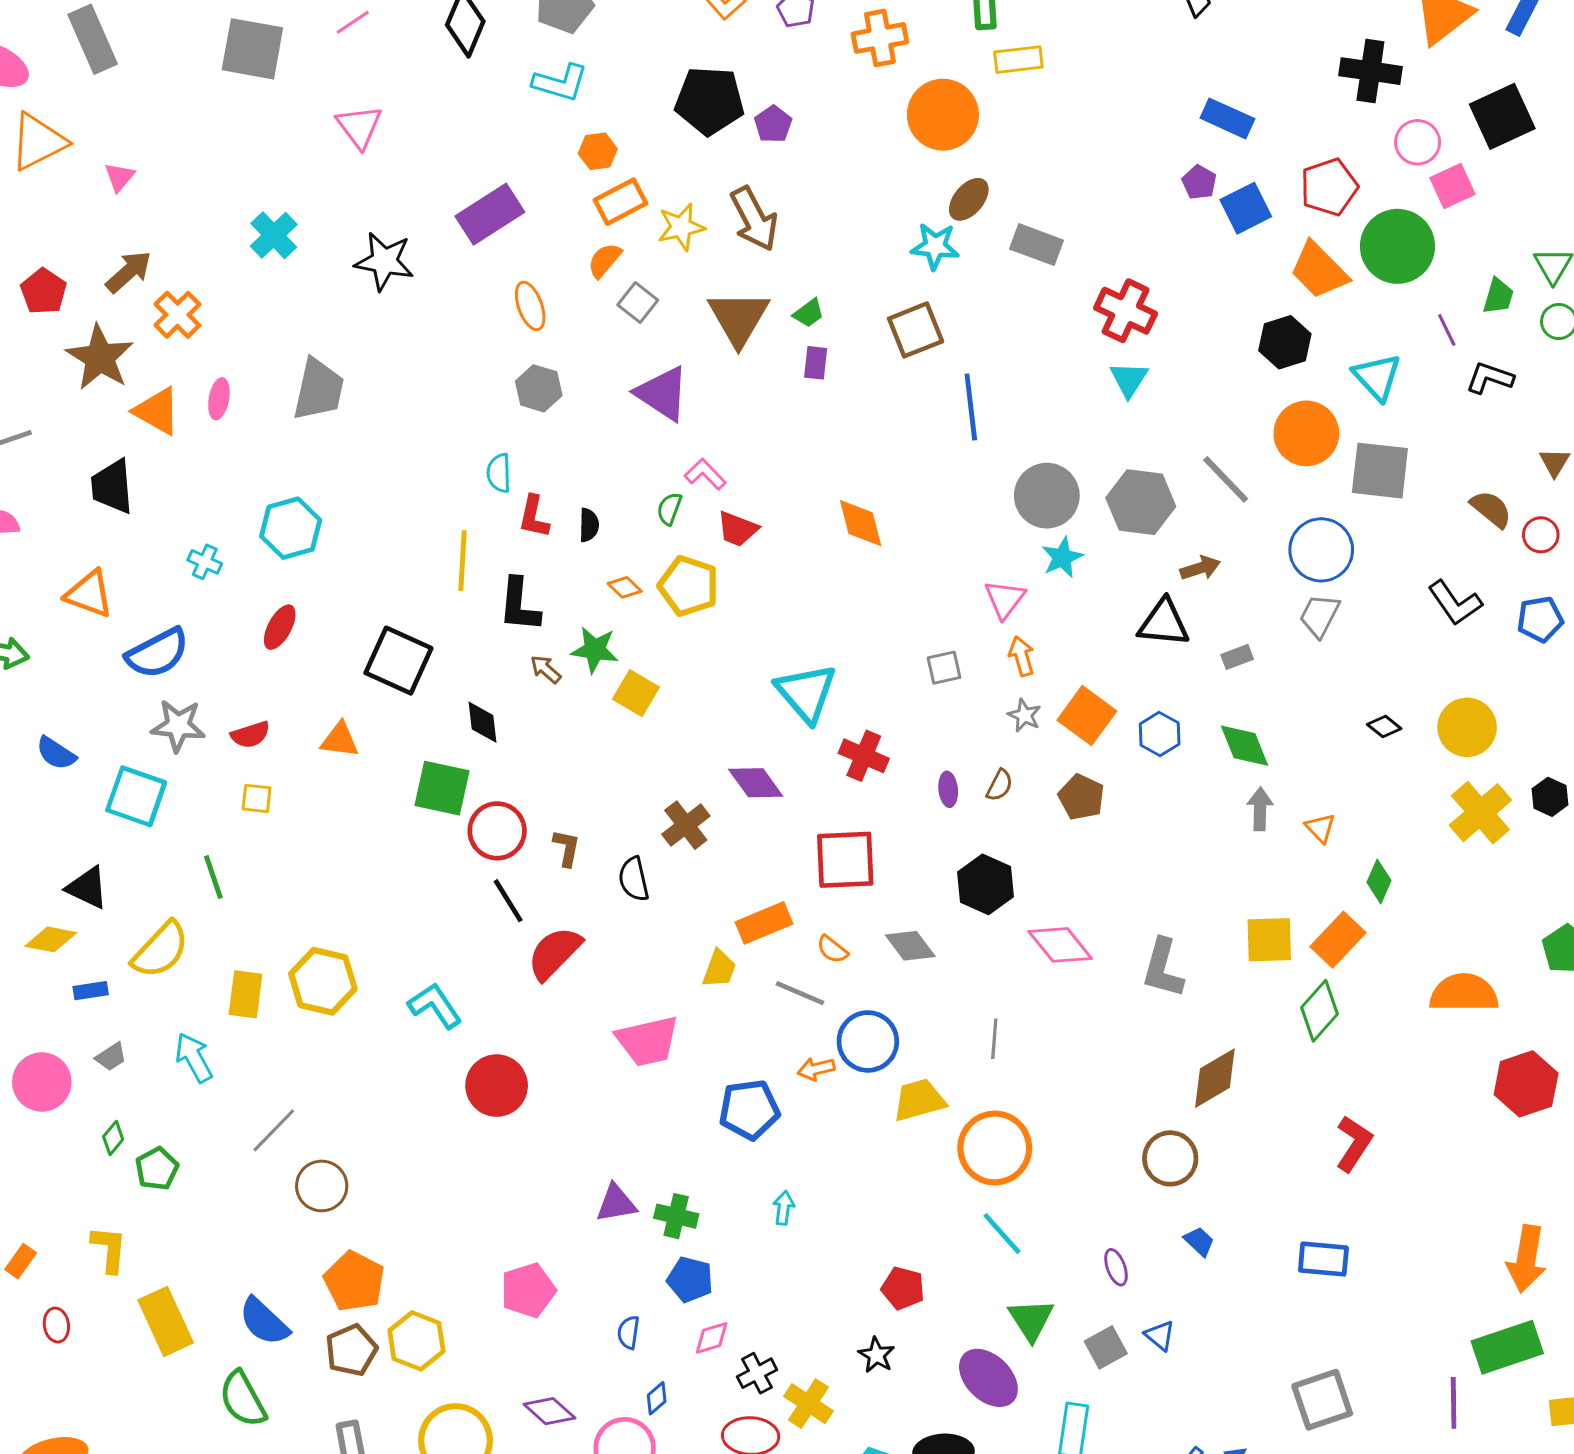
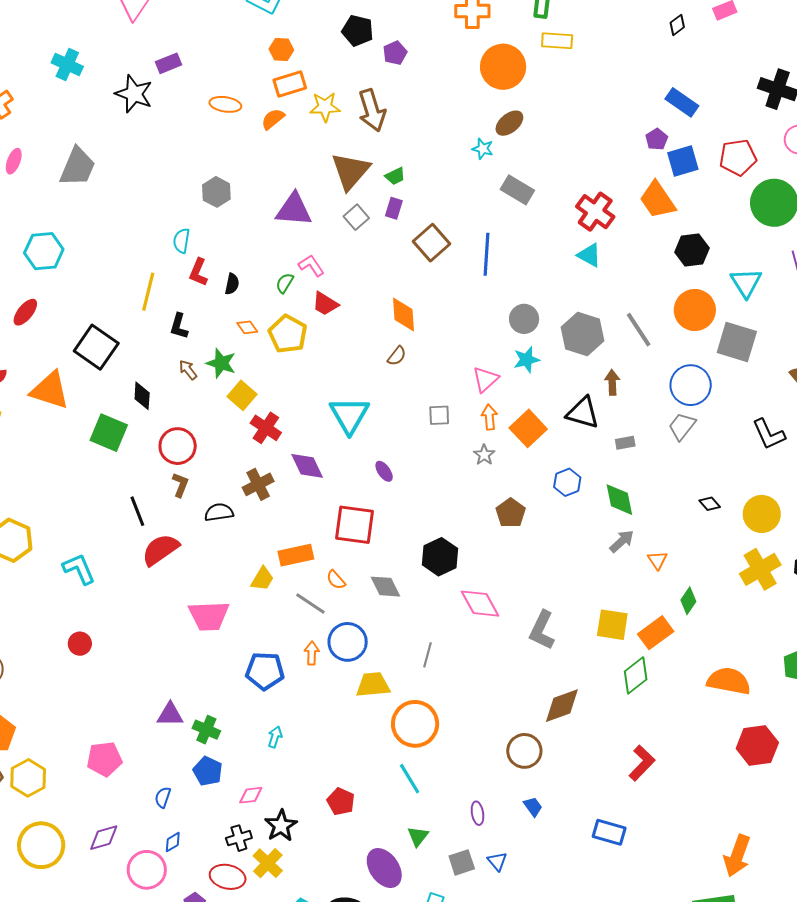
black pentagon: (709, 101) -> (358, 31), size x0.7
purple rectangle: (490, 214) -> (168, 63), moved, size x0.6
cyan cross: (274, 235) -> (67, 65), turned -32
gray rectangle: (1037, 245) -> (517, 190), moved
cyan star: (935, 246) -> (483, 149), size x0.7
orange trapezoid: (1319, 270) -> (657, 200), moved
gray square: (638, 302) -> (356, 217), moved
orange ellipse: (530, 306) -> (225, 104), moved, turned -72
brown square: (916, 330) -> (432, 243), moved, turned -30
cyan triangle: (1129, 379) -> (589, 255), turned -44
purple triangle: (662, 393) -> (294, 210), turned -39
gray circle: (1047, 496) -> (524, 319), size x0.7
brown arrow: (1200, 568) -> (612, 382), turned -85
black L-shape: (519, 605) -> (179, 326), size x0.7
orange square: (1087, 716) -> (528, 428), moved
orange triangle: (340, 740) -> (50, 390), size x1.6
red cross: (864, 756) -> (266, 428), moved
brown semicircle: (1000, 785) -> (397, 356), moved
purple ellipse: (948, 789) -> (384, 471), moved, turned -40
gray arrow: (1260, 809) -> (622, 541), turned 36
red circle: (497, 831) -> (178, 446), moved
black semicircle: (634, 879) -> (219, 512), turned 84
orange arrow: (816, 1069) -> (312, 653), turned 95
red circle: (497, 1086) -> (80, 644), moved, size x0.6
green triangle: (1031, 1320) -> (418, 836), size x0.7
pink diamond: (712, 1338) -> (251, 795), moved
black star: (876, 1355) -> (281, 826), moved, size x1.4
purple diamond: (549, 1411) -> (104, 838), turned -68

